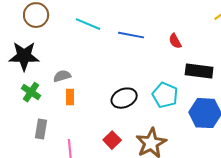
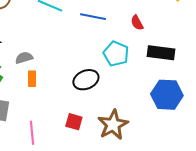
cyan pentagon: (165, 95) -> (116, 54), moved
red square: (112, 140) -> (74, 122), turned -30

